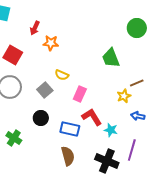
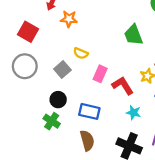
red L-shape: (92, 117) -> (123, 86), moved
green cross: (14, 138) -> (52, 121), moved

